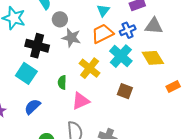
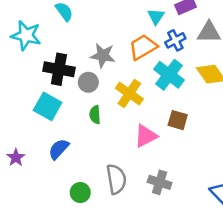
cyan triangle: (103, 11) -> (156, 16), moved
gray circle: (60, 19) -> (88, 82), moved
pink triangle: (81, 101) -> (146, 136), moved

